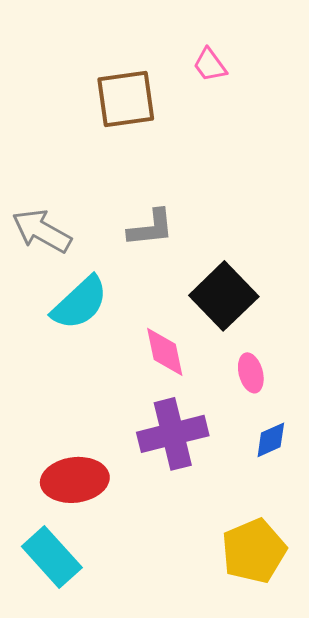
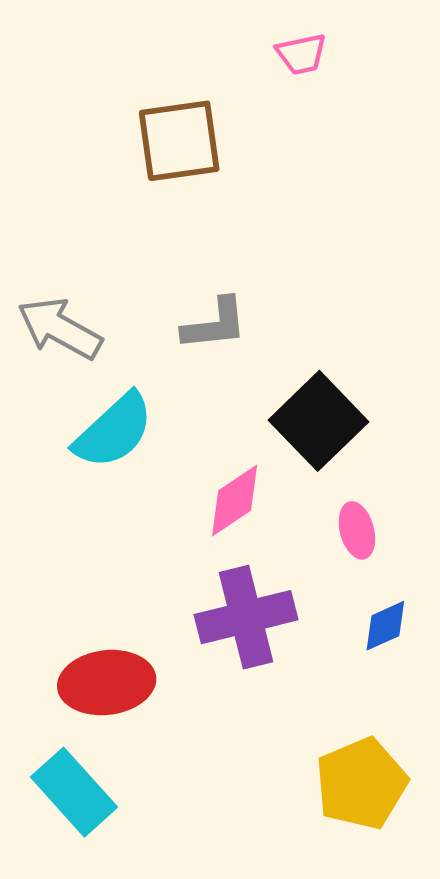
pink trapezoid: (210, 65) -> (301, 54), moved, turned -66
pink diamond: (165, 352) -> (235, 501), turned 68

